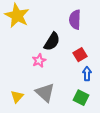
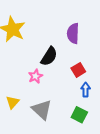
yellow triangle: (17, 97) -> (13, 102), moved

